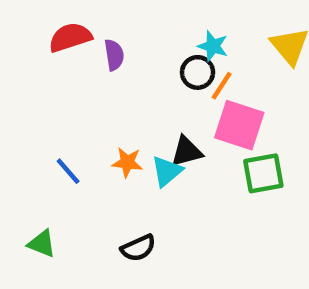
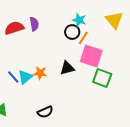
red semicircle: (70, 37) -> (14, 28), moved
cyan triangle: (167, 171) -> (25, 77), moved
green square: (263, 173) -> (102, 78), turned 30

